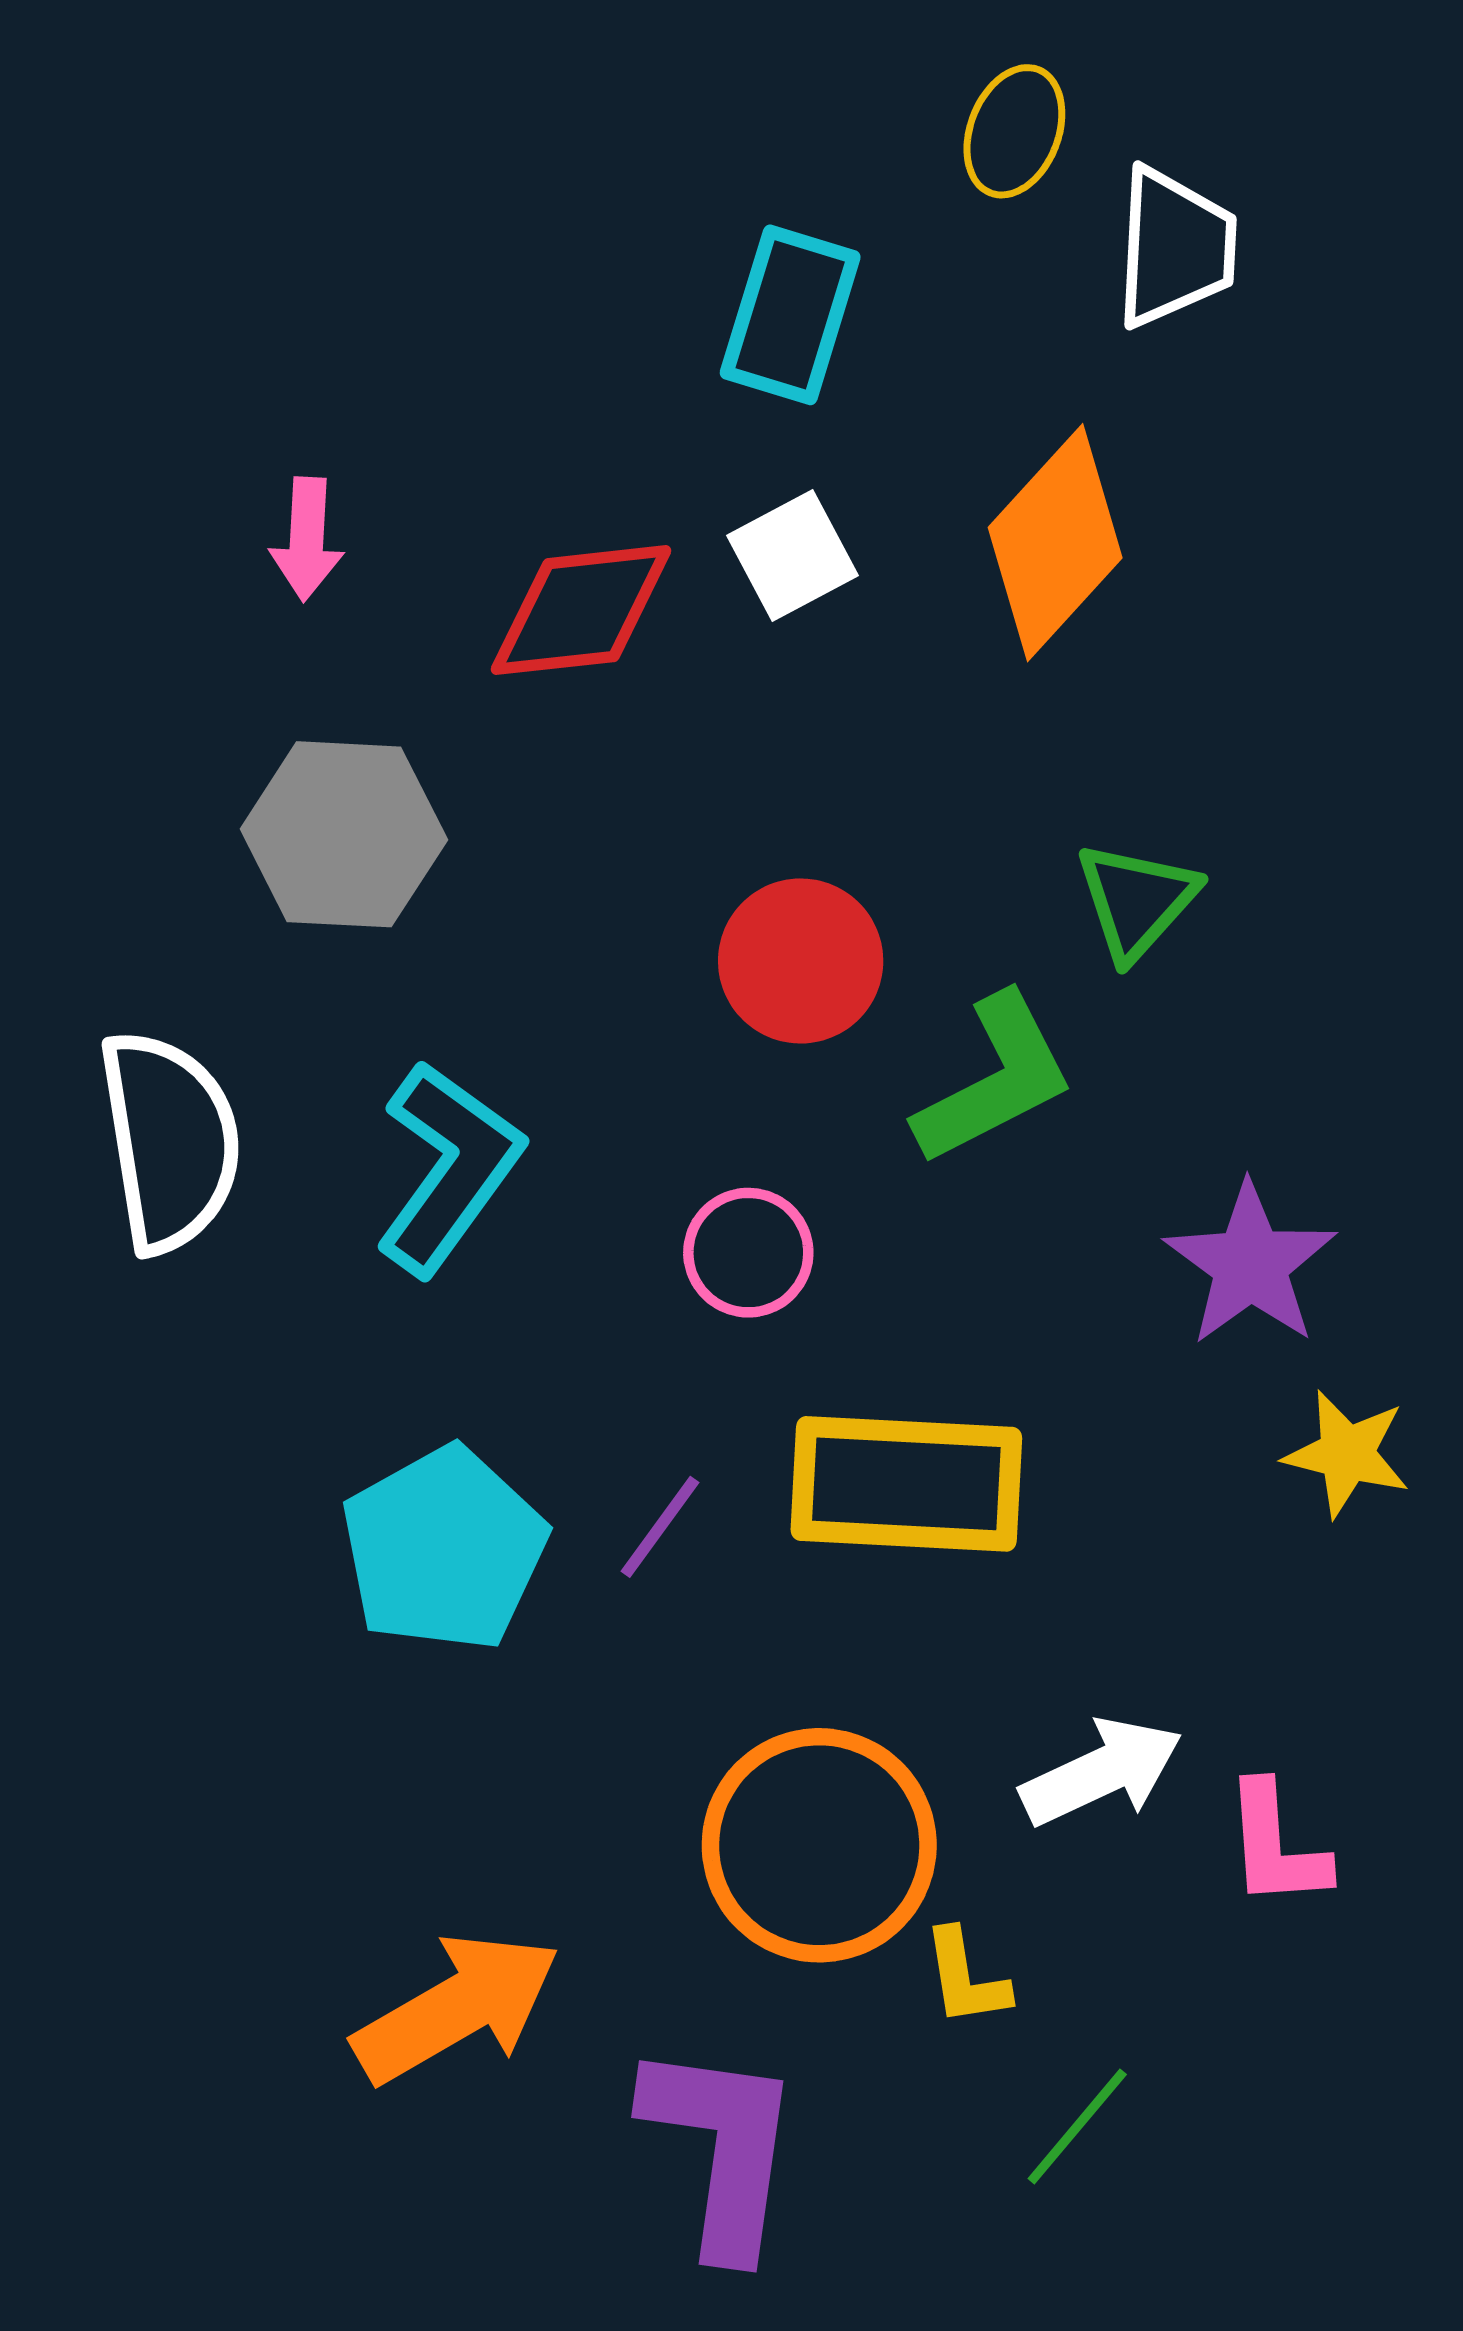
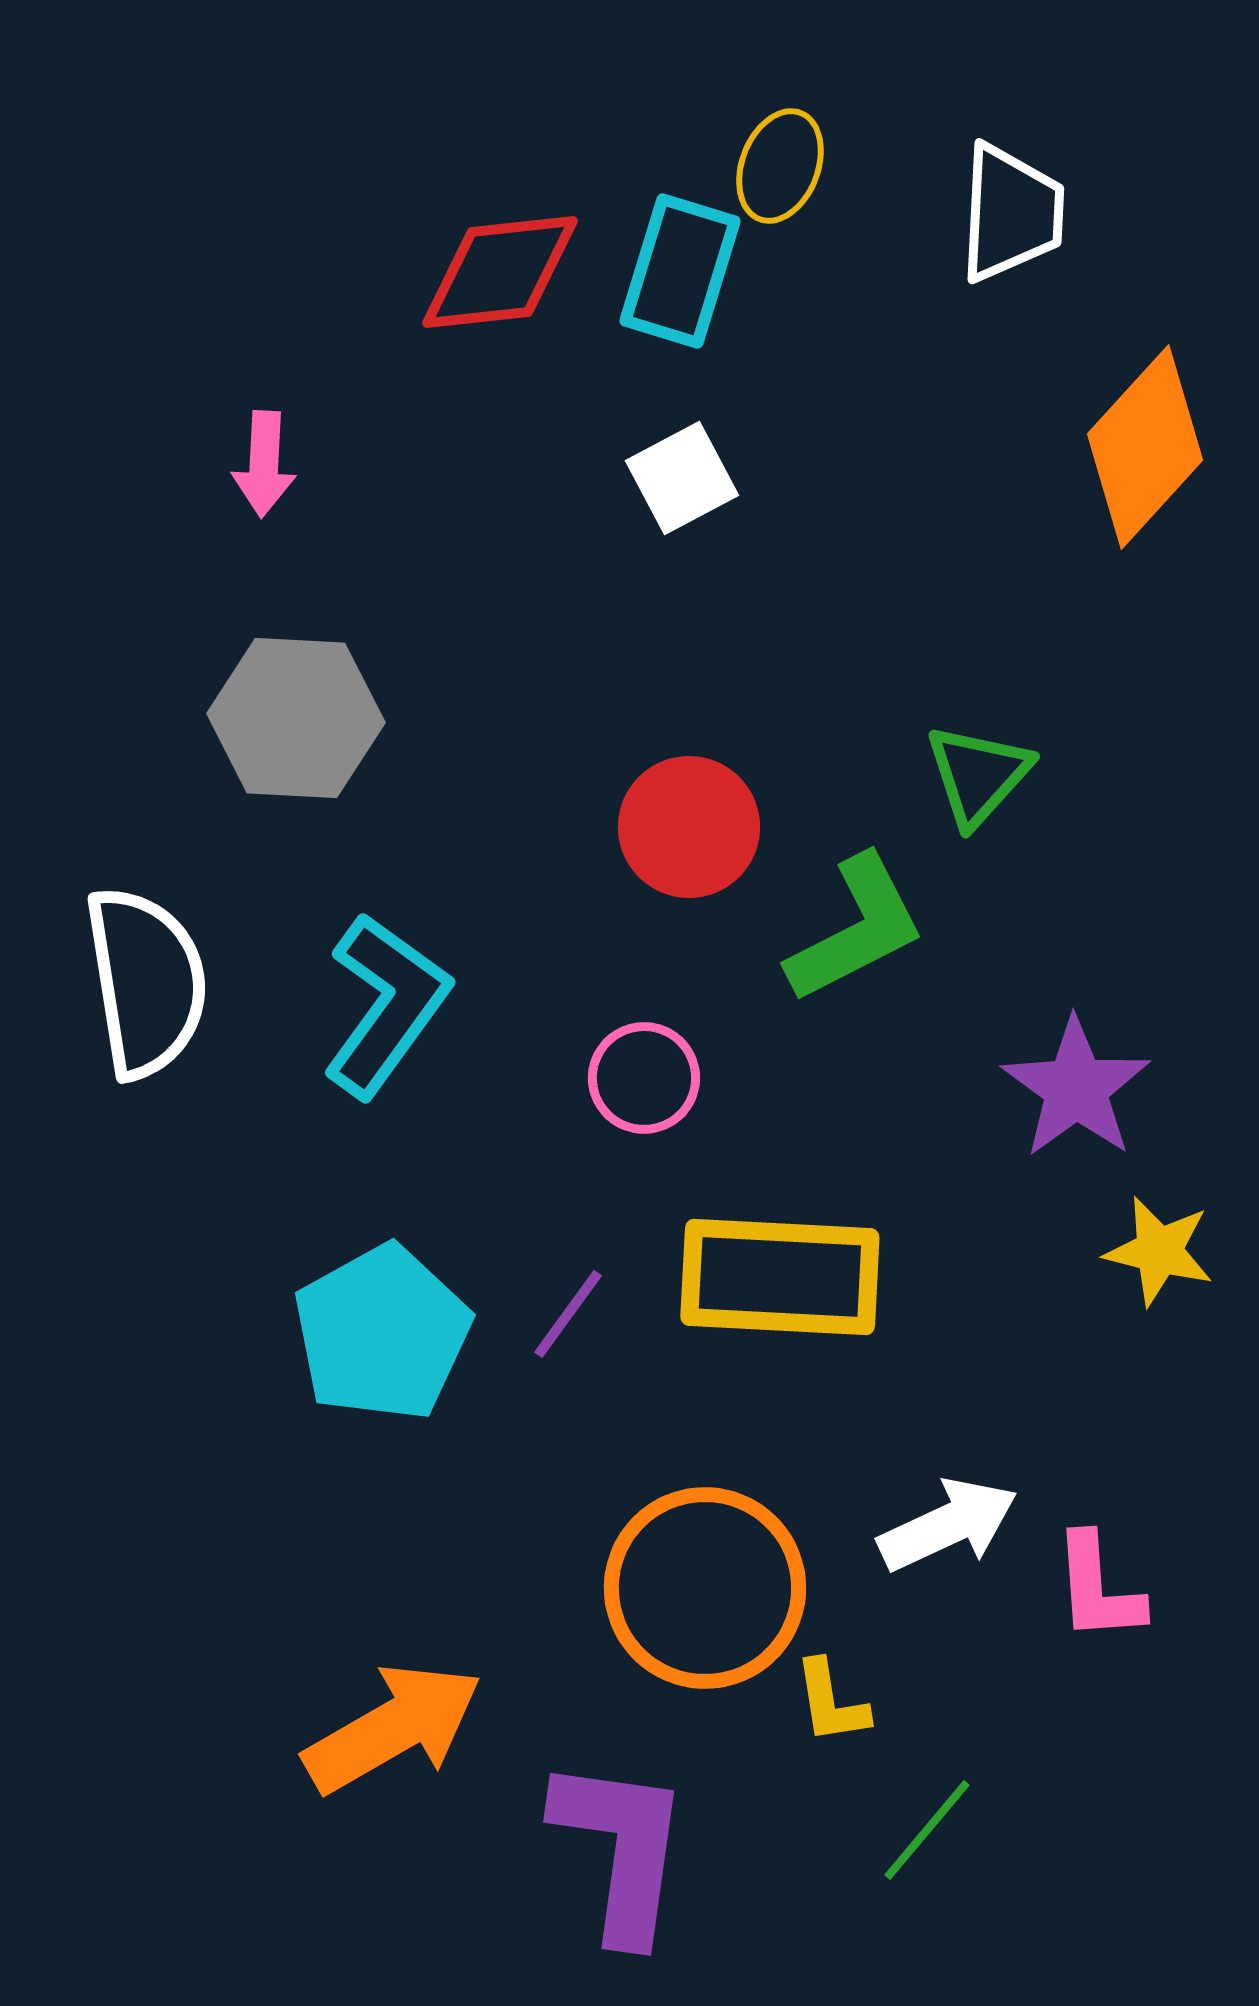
yellow ellipse: (1014, 131) -> (780, 166), moved
orange diamond: (1055, 543) -> (1145, 447), moved
red diamond: (581, 610) -> (500, 272), moved

